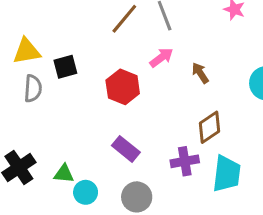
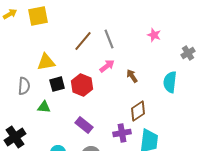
yellow triangle: (27, 51) -> (46, 62), moved
black square: (65, 67) -> (57, 84), moved
green triangle: (64, 174) -> (44, 107), moved

